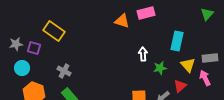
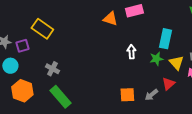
purple square: (34, 48) -> (22, 46), turned -32
green star: (160, 68) -> (156, 59), moved

